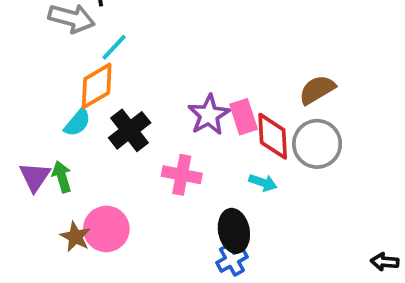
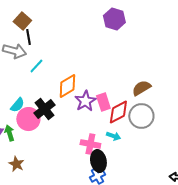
orange diamond: (97, 86) -> (67, 86), moved
red diamond: (273, 136) -> (118, 112), turned 65
pink cross: (182, 175) -> (90, 144), moved
pink circle: (106, 229) -> (28, 119), moved

